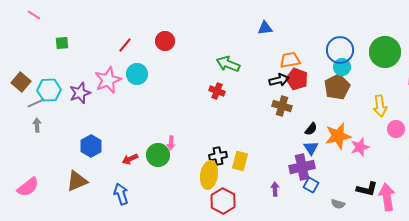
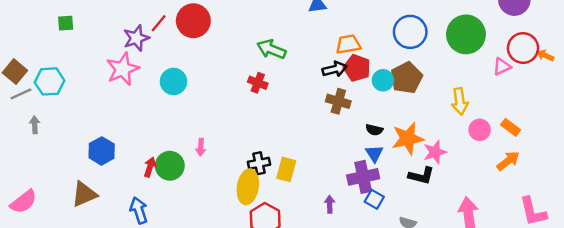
red circle: (165, 41) -> (193, 21), size x1.4
red line: (125, 45) -> (159, 23), moved
cyan circle: (342, 67) -> (383, 80), moved
cyan circle: (137, 74) -> (173, 81), moved
purple star: (80, 93) -> (136, 38), moved
gray line: (36, 103) -> (21, 94), moved
black semicircle: (311, 129) -> (374, 130), turned 64
green circle: (158, 155) -> (170, 166), moved
red arrow: (130, 159) -> (150, 167), turned 133
black L-shape: (367, 189) -> (421, 176), moved

